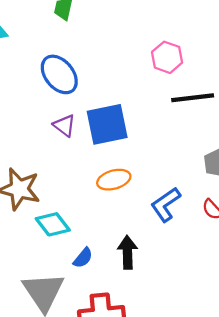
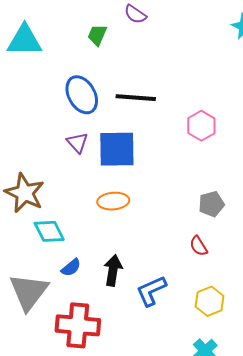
pink hexagon: (167, 57) -> (201, 126), moved
black line: (193, 98) -> (136, 98), moved
blue L-shape: (166, 204) -> (151, 291), moved

